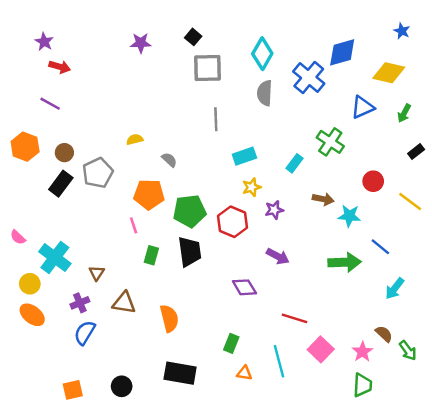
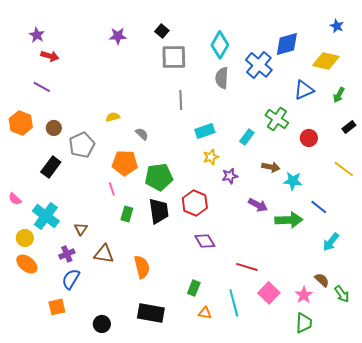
red circle: (373, 181) -> (309, 138), moved
black rectangle: (61, 184) -> (51, 167), moved
red hexagon: (233, 222) -> (195, 203), moved
purple arrow: (278, 256) -> (258, 205), moved
orange square: (73, 390) -> (57, 307), moved

